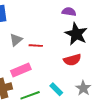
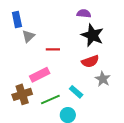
gray triangle: (16, 40) -> (28, 36), moved
gray star: (83, 88) -> (103, 79), moved

